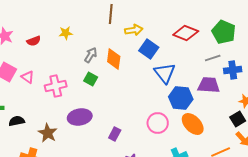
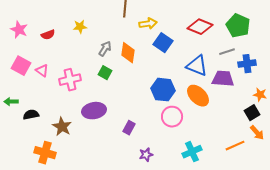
blue triangle: (165, 73) -> (197, 66), moved, turned -30
blue hexagon: (181, 98) -> (163, 90), moved
orange ellipse: (193, 124) -> (198, 96), moved

